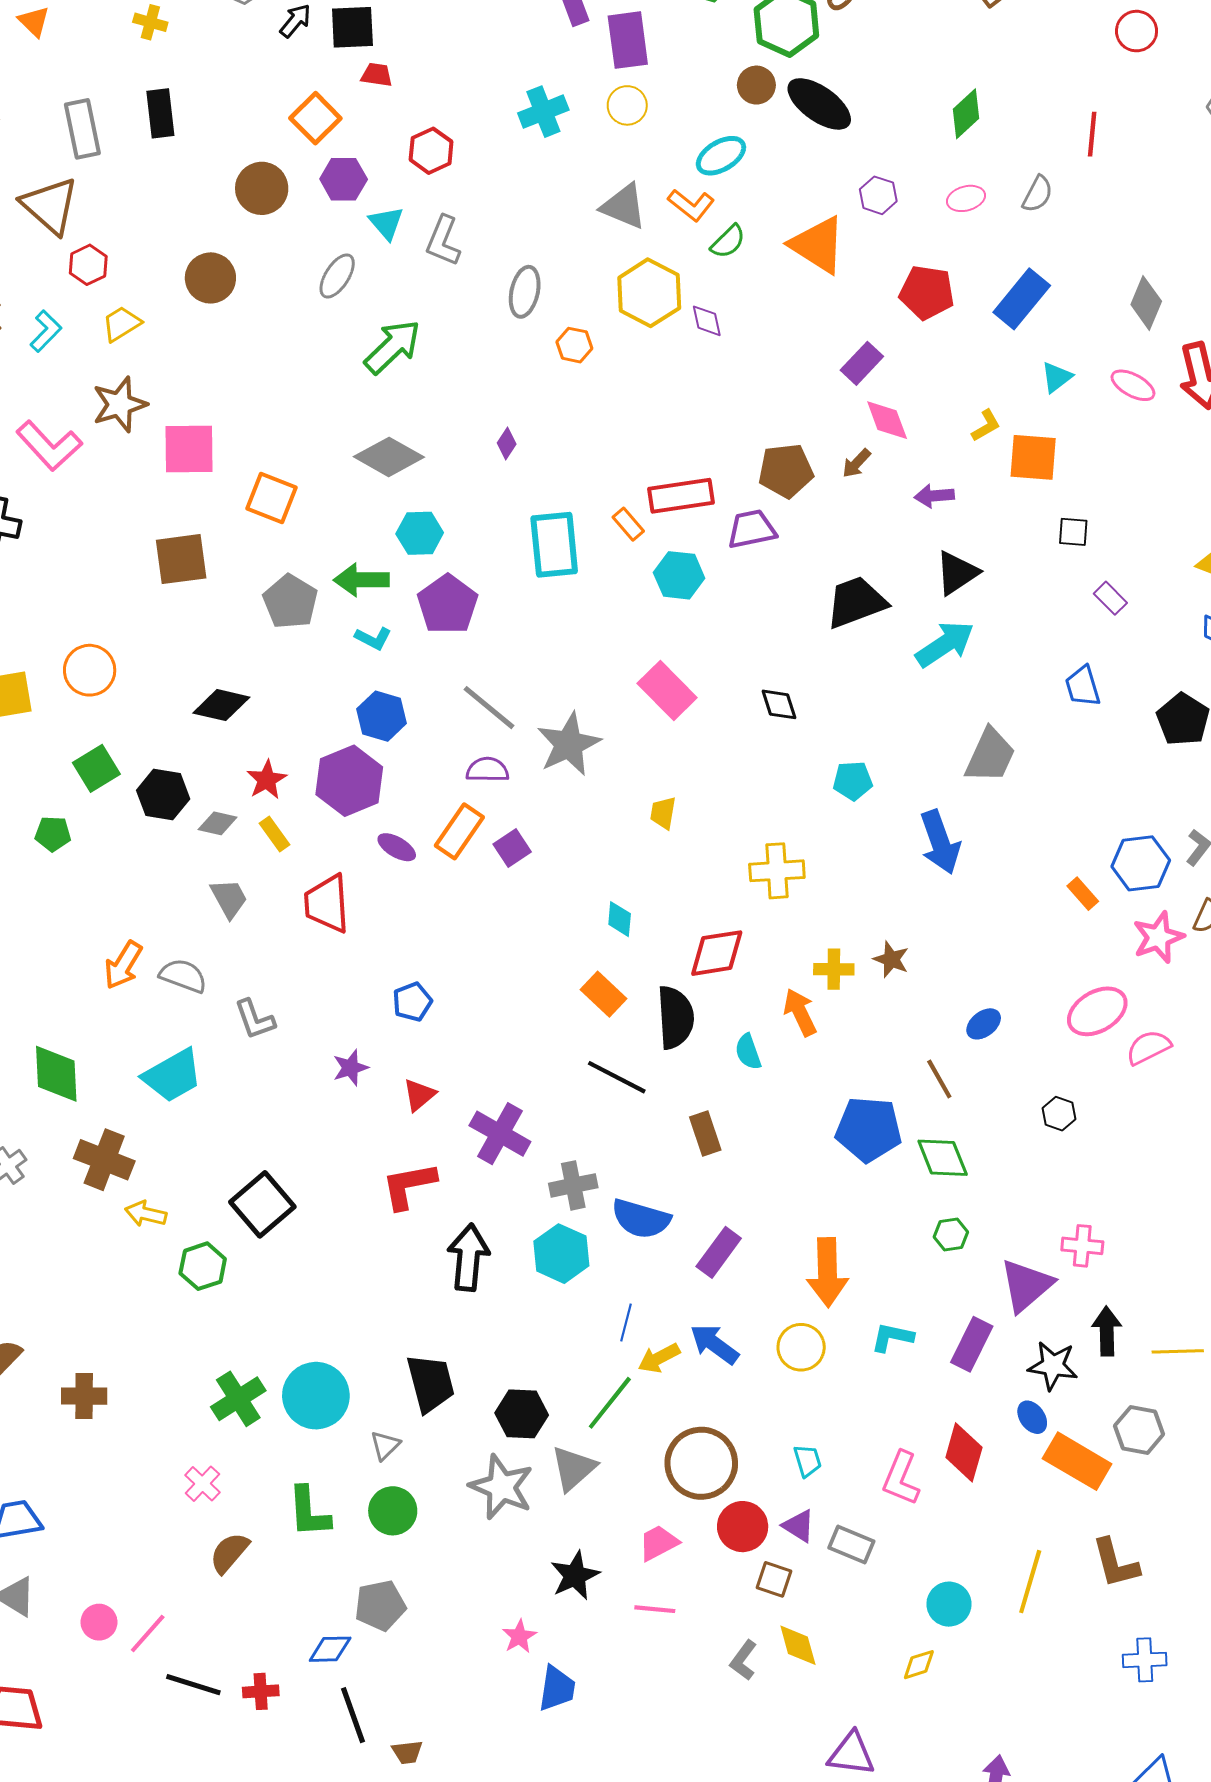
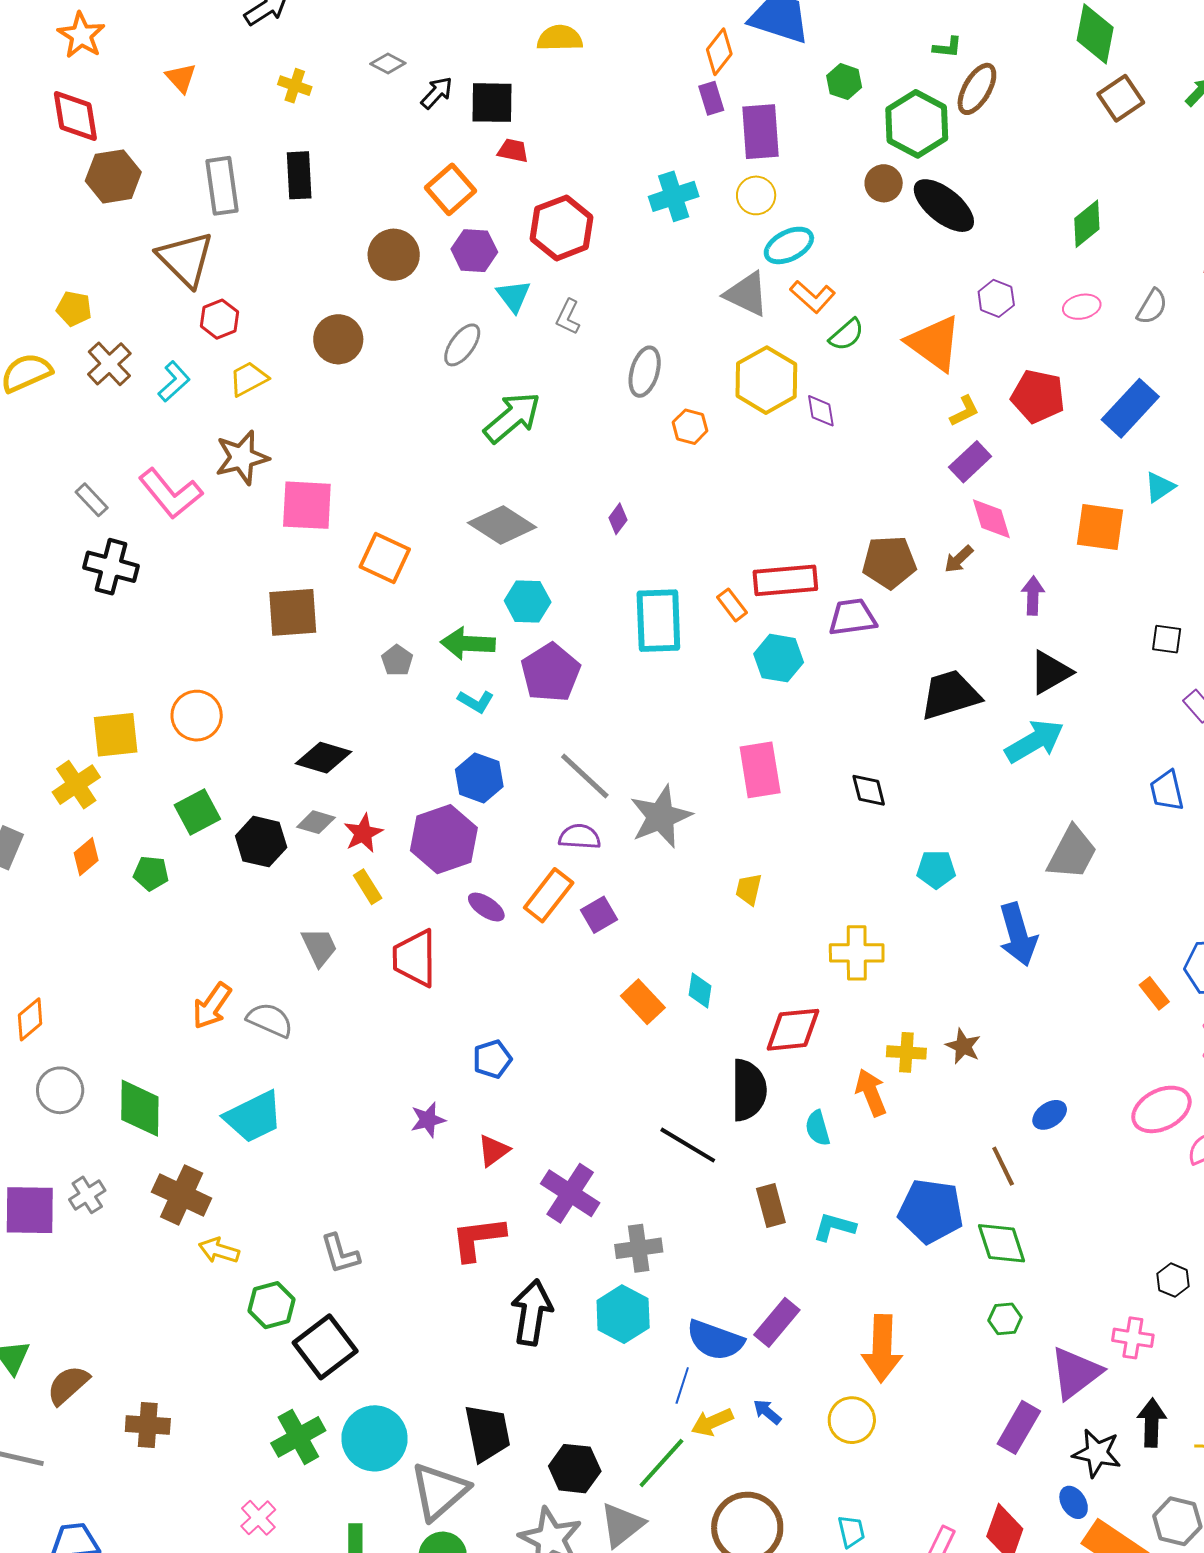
red hexagon: (431, 151) -> (562, 228), size x1.4
cyan ellipse: (721, 156) -> (789, 245), moved
gray L-shape: (443, 241) -> (568, 317), size x0.7
yellow L-shape: (986, 426) -> (964, 411), moved
orange square: (1033, 457) -> (1100, 527), moved
purple arrow: (934, 496) -> (1033, 596), turned 93
gray pentagon: (290, 602) -> (397, 660), size x0.6
pink rectangle: (667, 690) -> (760, 770), turned 32
gray diamond: (218, 823) -> (316, 822), moved
orange rectangle: (603, 994) -> (643, 1002), moved
gray L-shape: (255, 1019) -> (340, 1254), moved
black hexagon: (1059, 1114) -> (1173, 1280), moved
black square: (262, 1204) -> (325, 1347), moved
blue semicircle: (641, 1219) -> (715, 1340), moved
cyan L-shape: (892, 1337) -> (834, 1227), moved
blue arrow: (714, 1344) -> (767, 1412), size x0.6
gray triangle: (385, 1445) -> (439, 1491), size x2.0

